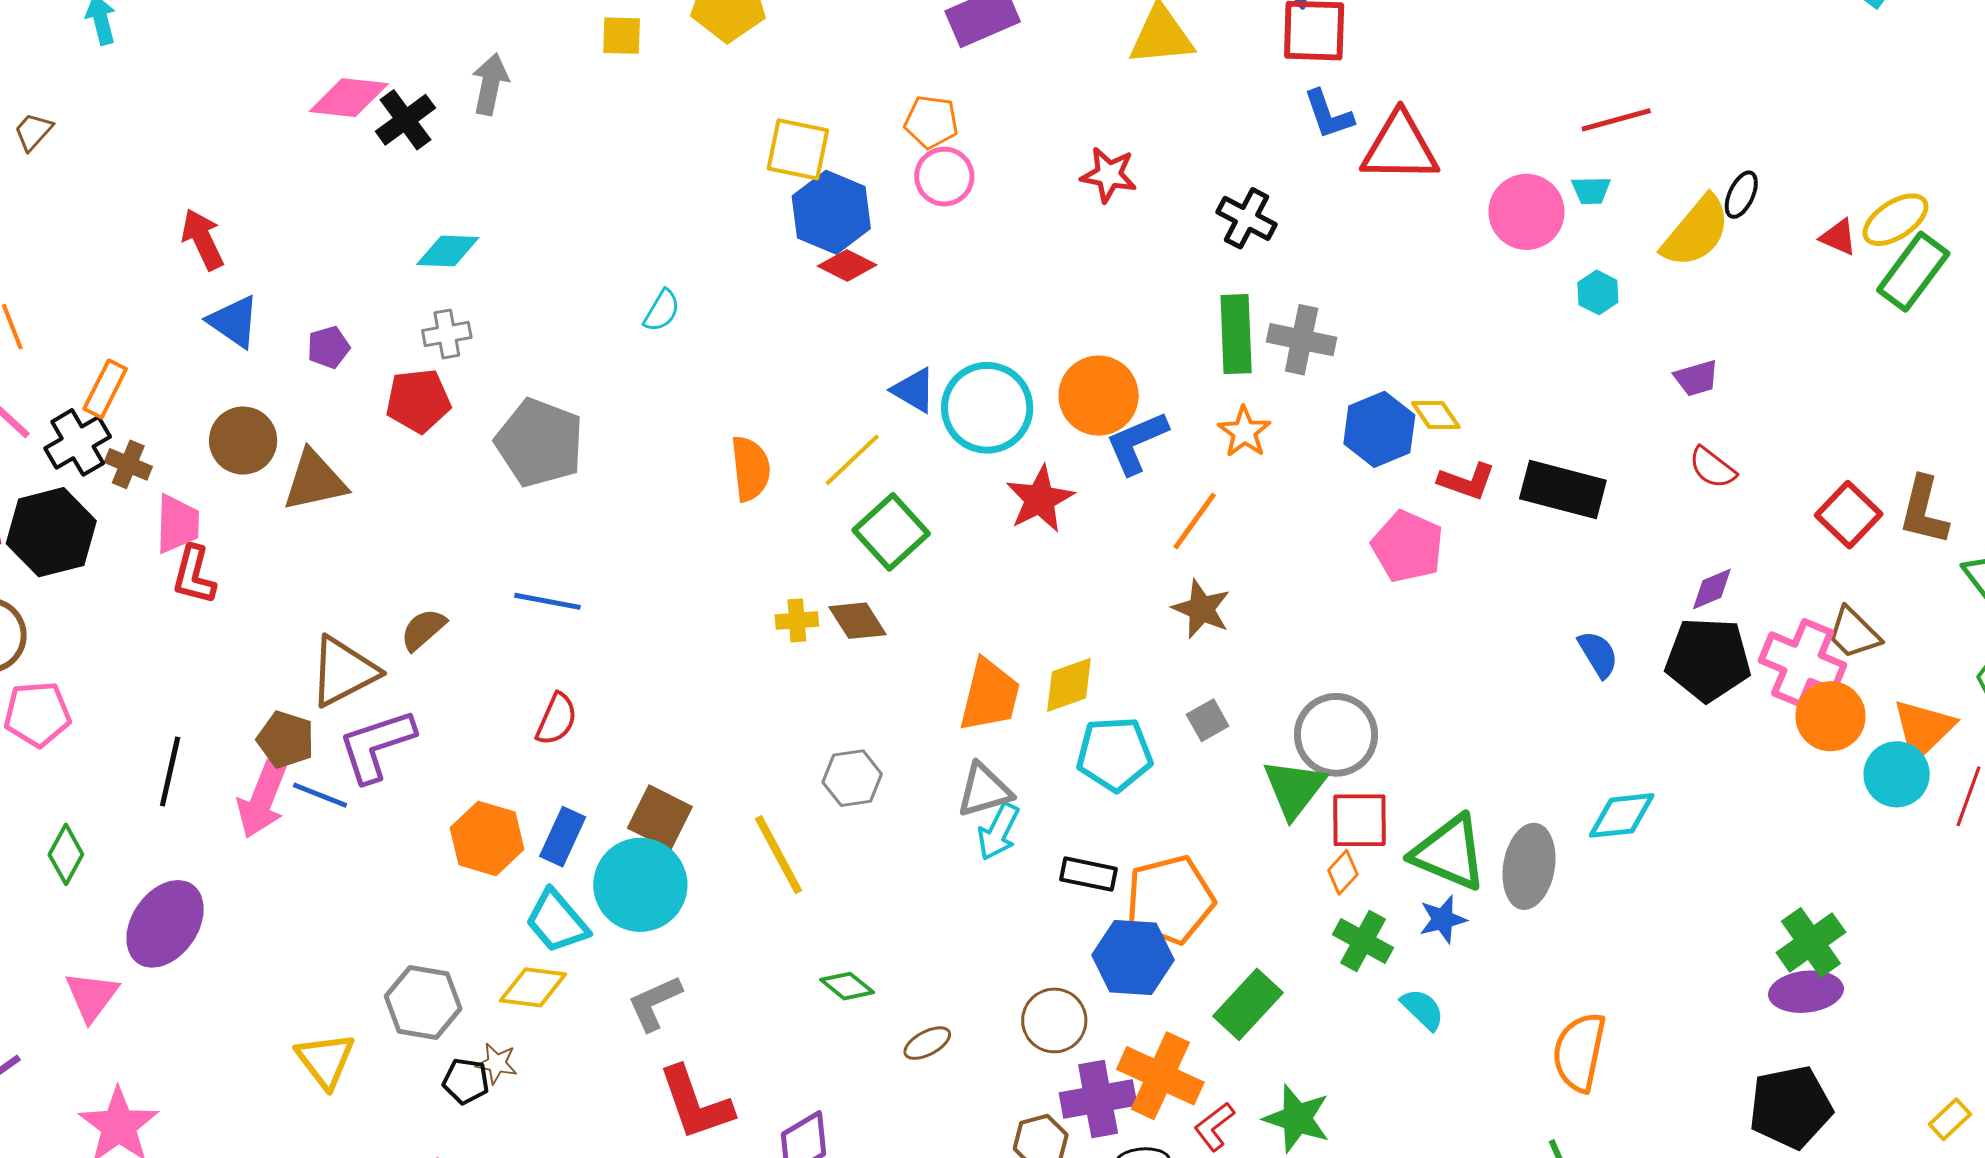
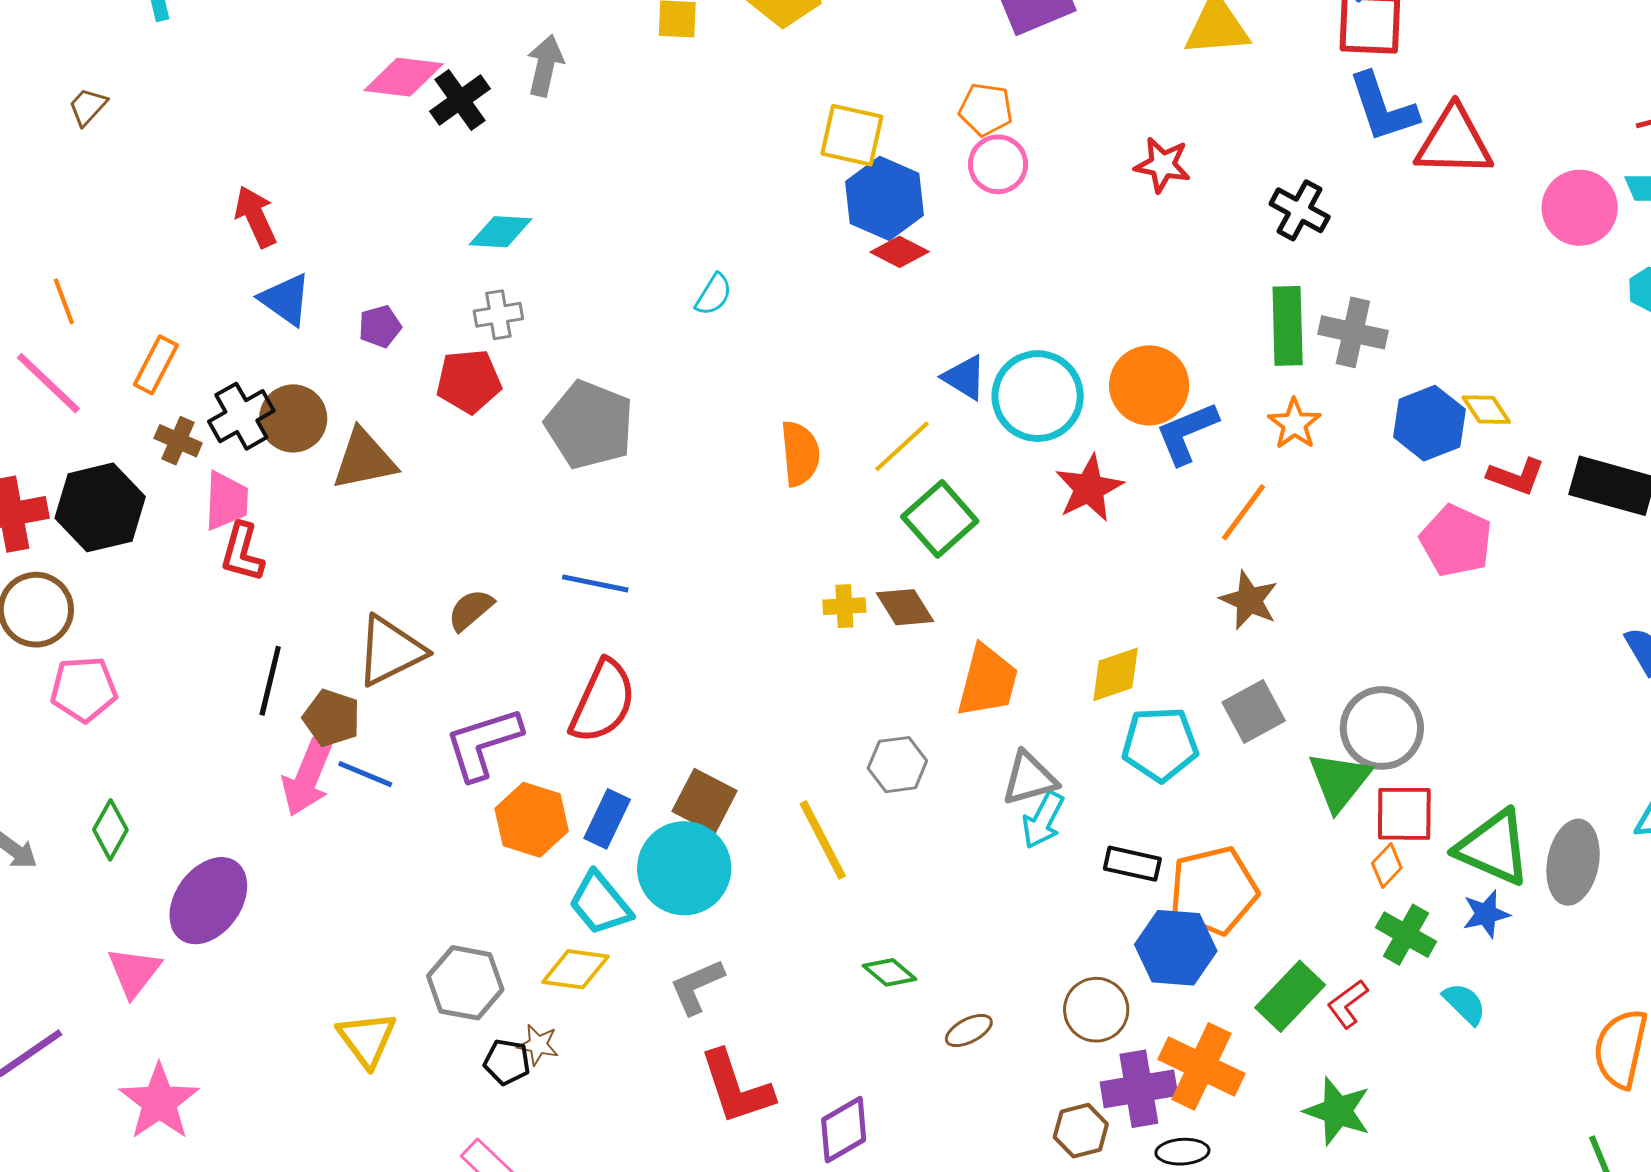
blue L-shape: (1328, 114) -> (1383, 108), size x1.4
black cross: (78, 442) -> (241, 416), moved
orange trapezoid: (990, 695) -> (987, 681), moved
red semicircle: (557, 719) -> (603, 701), size x1.6
gray square: (1208, 720) -> (1254, 712), size x1.5
purple L-shape: (376, 745) -> (483, 743), moved
black line: (170, 772) -> (270, 681), moved
red L-shape: (1214, 1127) -> (1348, 1004), moved

